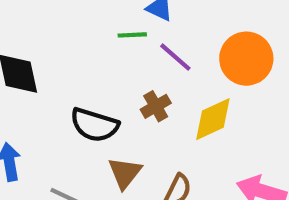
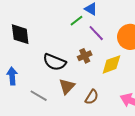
green line: (132, 35) -> (77, 21), turned -40

